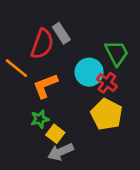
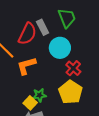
green trapezoid: (117, 53) -> (67, 18), moved
cyan circle: (89, 72) -> (60, 48), moved
green star: (40, 119) -> (39, 95), moved

